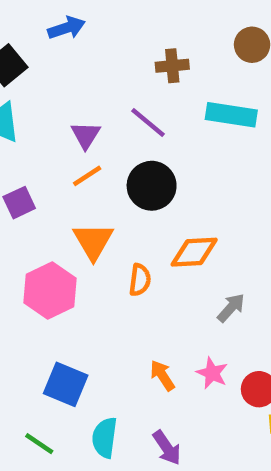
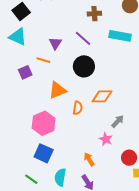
orange line: (87, 176) -> (43, 60), moved, turned 48
orange triangle: (93, 241) -> (57, 90), turned 36
pink hexagon: (50, 291) -> (44, 123), moved
pink star: (212, 373) -> (106, 139), moved
orange arrow: (162, 375) -> (89, 159), moved

